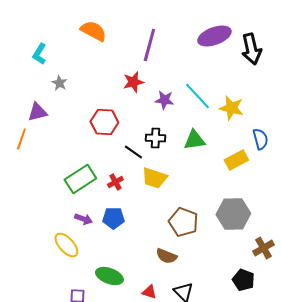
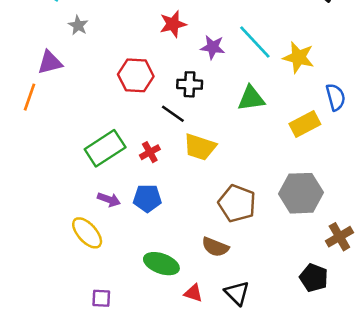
black cross: (155, 138) -> (190, 84), moved
green ellipse: (109, 276) -> (161, 264), moved

